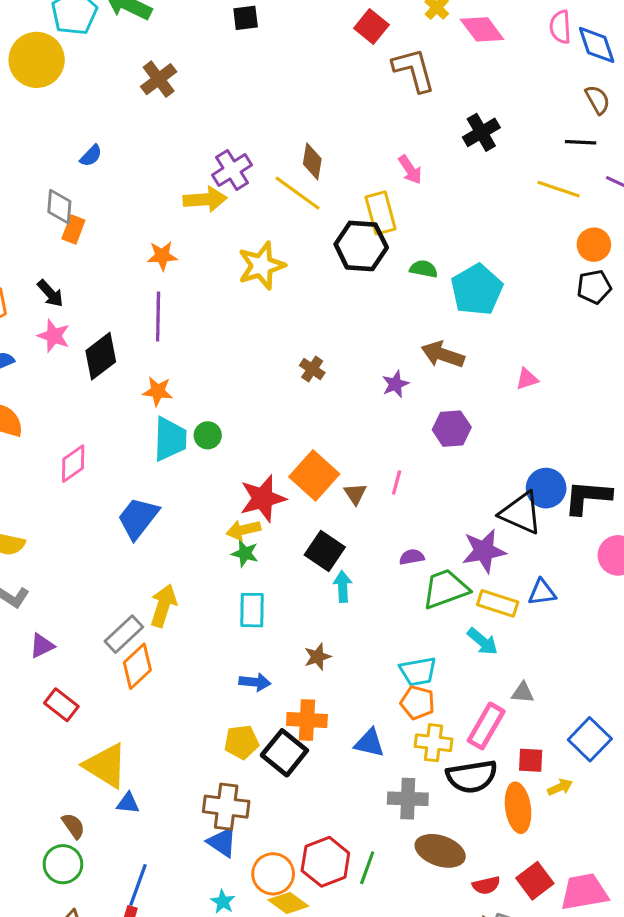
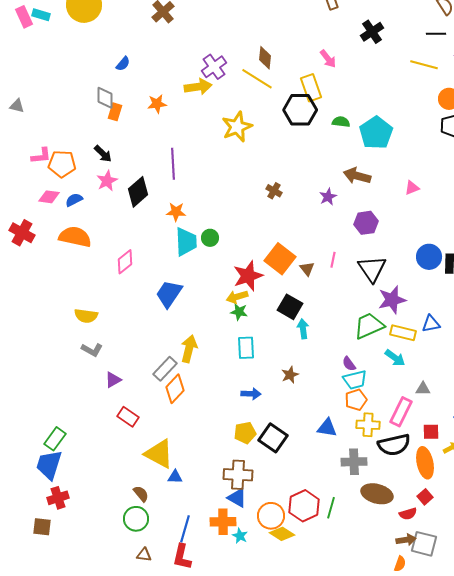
orange star: (162, 256) -> (157, 104), moved
pink star: (54, 336) -> (107, 181), turned 30
black triangle: (521, 513) -> (372, 269), moved, turned 36
purple semicircle: (412, 557) -> (349, 364), moved, turned -112
orange pentagon: (417, 703) -> (356, 400), turned -30
orange cross: (307, 720) -> (223, 522), moved
red square: (535, 881) -> (425, 497), moved, size x0.7

